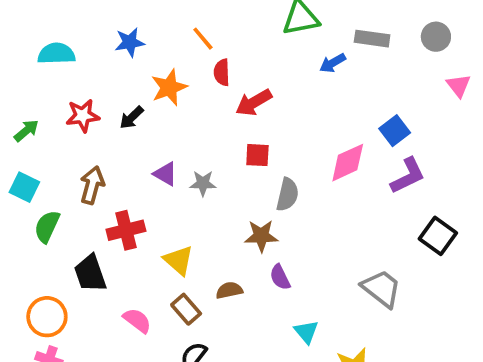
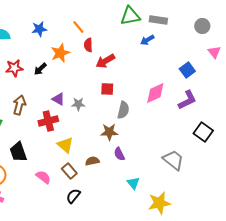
gray rectangle: (372, 39) -> (158, 20), moved
blue square: (395, 131) -> (187, 70), moved
red cross: (126, 230) -> (48, 121), moved

